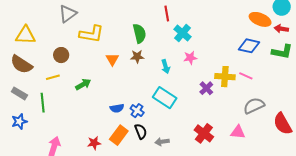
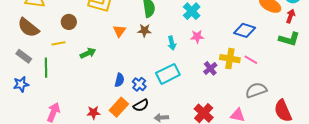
red arrow: (281, 29) -> (291, 16), turned 96
blue diamond: (249, 46) -> (245, 30), moved
cyan rectangle: (165, 98) -> (168, 74), turned -65
blue semicircle: (117, 108) -> (119, 80), turned -72
black semicircle: (141, 131) -> (141, 105), turned 77

